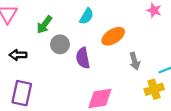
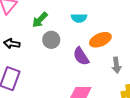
cyan semicircle: (87, 16) -> (79, 18), turned 49
purple semicircle: (83, 58) -> (81, 56), moved, turned -30

